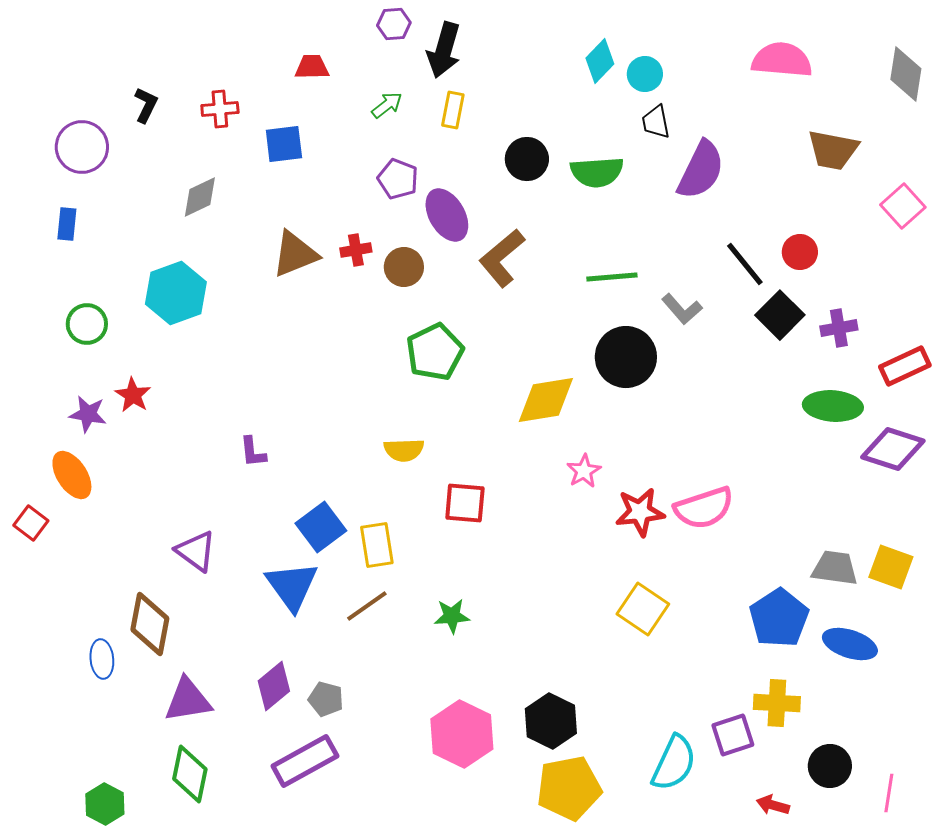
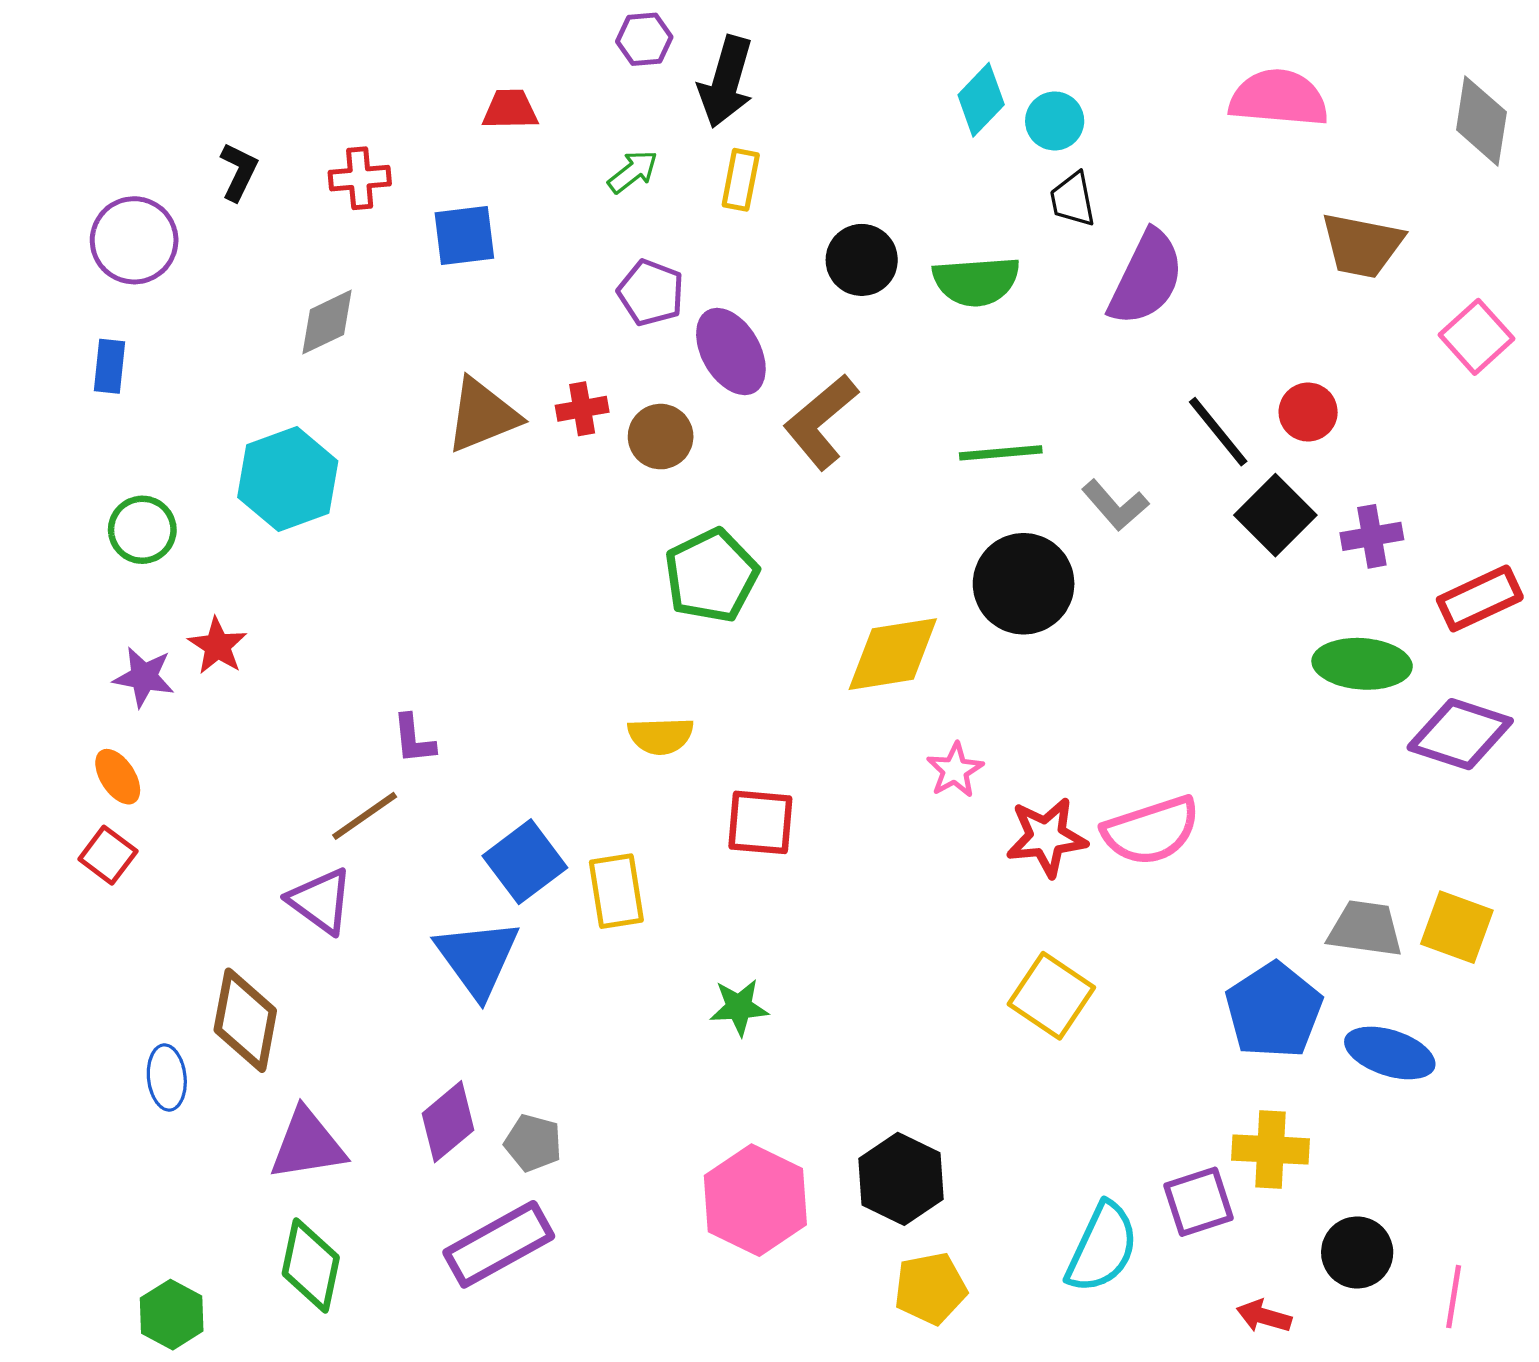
orange ellipse: (72, 475) -> (118, 777), size x0.7
red square: (31, 523) -> (108, 855), moved
brown line: (367, 606) -> (365, 816), moved
yellow pentagon: (569, 788) -> (930, 1288), size x0.7

